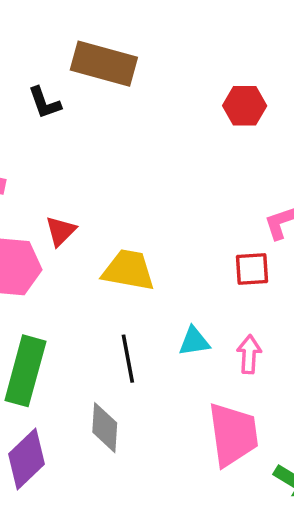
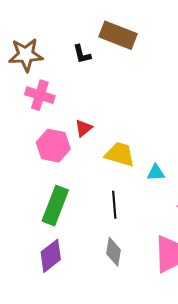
cyan triangle: (194, 341) -> (156, 173), moved
gray diamond: (105, 428) -> (114, 252), moved

